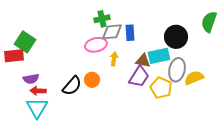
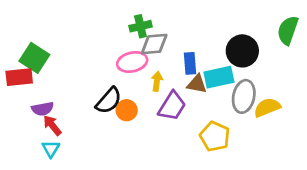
blue rectangle: (130, 33) -> (190, 63), moved
purple trapezoid: (139, 77) -> (172, 106), moved
black semicircle: (72, 86) -> (109, 101), moved
yellow pentagon: (161, 88) -> (215, 136), moved
red arrow: (38, 91) -> (52, 125), turned 49
cyan triangle: (37, 108) -> (51, 149), size x0.6

